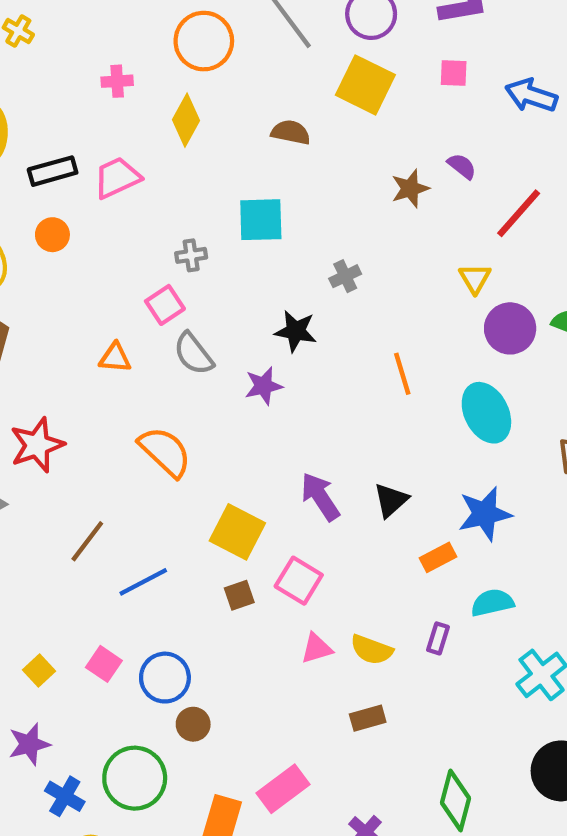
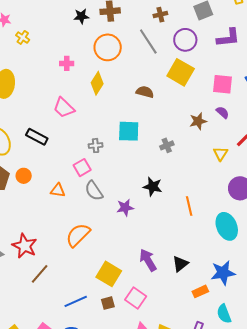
pink square: (454, 73) -> (223, 84), moved, size x1.5
black rectangle: (53, 171) -> (37, 137), moved, turned 40
pink trapezoid: (117, 178) -> (64, 108), turned -115
orange circle: (52, 235) -> (24, 176), moved
gray cross: (345, 276) -> (167, 145), moved
yellow triangle: (475, 278) -> (221, 154), moved
black star: (296, 331) -> (153, 187), moved
red star: (37, 445) -> (25, 246), moved, turned -30
orange semicircle: (165, 452) -> (78, 235), turned -92
blue line: (143, 582) -> (76, 301), moved
cyan semicircle: (492, 603) -> (224, 314), turned -102

